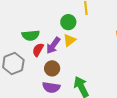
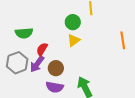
green semicircle: (31, 35) -> (24, 33), moved
purple arrow: (53, 45) -> (37, 64), moved

